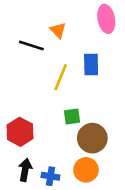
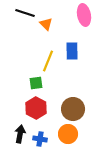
black line: (31, 46) -> (25, 13), moved
green square: (72, 117) -> (36, 83), moved
red hexagon: (20, 132) -> (36, 108), moved

